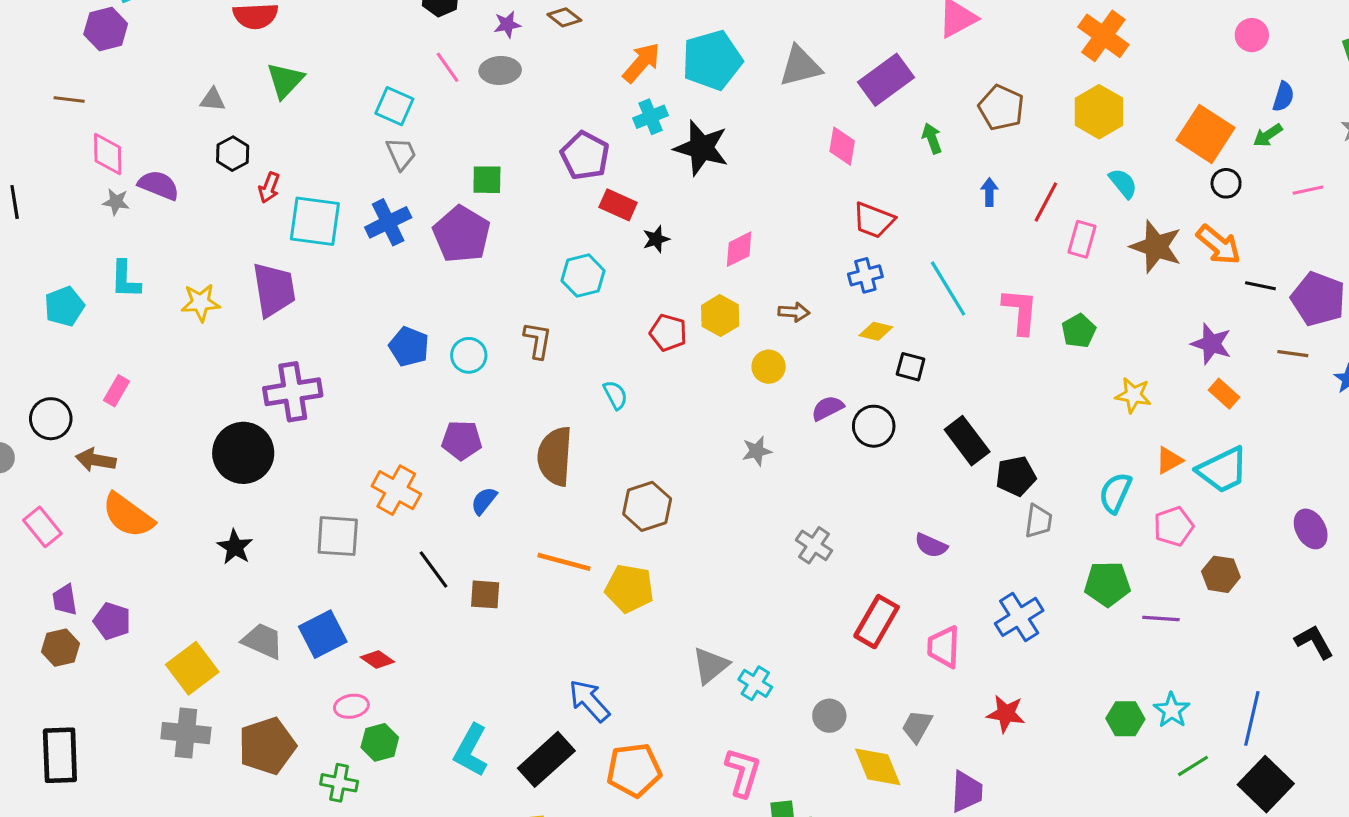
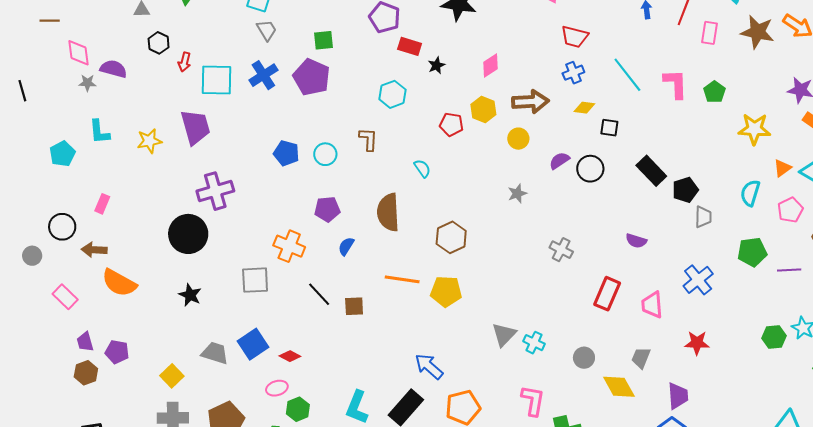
brown arrow: (794, 312) -> (530, 102), size x1.8
yellow star: (1133, 395) -> (754, 129), size x1.4
yellow square: (192, 668) -> (172, 376), size x0.7

